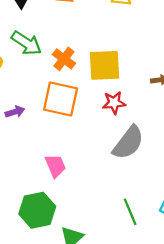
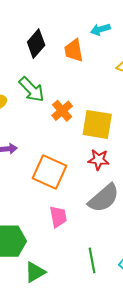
orange square: (61, 99) -> (49, 172), moved
pink trapezoid: (55, 166) -> (58, 217), moved

